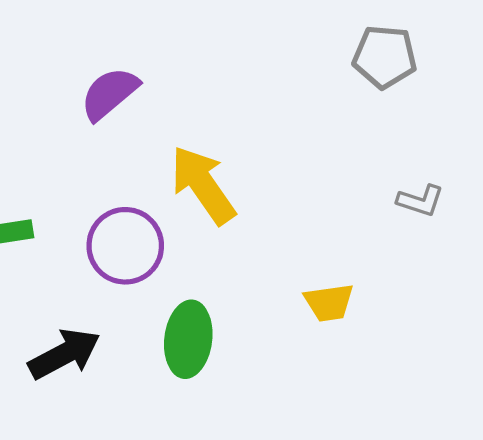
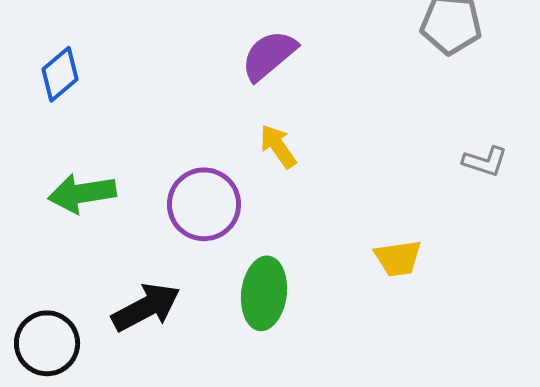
purple semicircle: (109, 93) -> (269, 55), moved
yellow arrow: (203, 185) -> (278, 146), size x0.6

